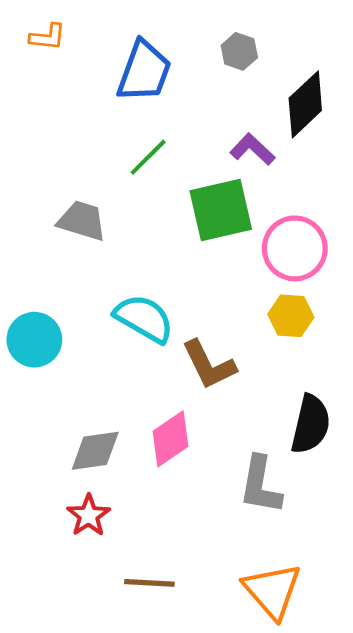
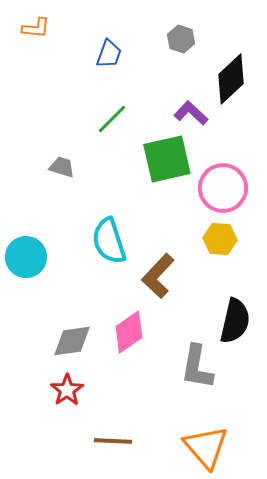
blue trapezoid: (144, 71) -> (109, 54), size x0.6
gray trapezoid: (82, 221) -> (62, 167), size x0.7
cyan semicircle: (144, 318) -> (109, 241), turned -138
brown L-shape: (209, 365) -> (158, 276), turned 69

